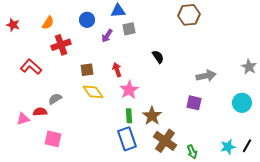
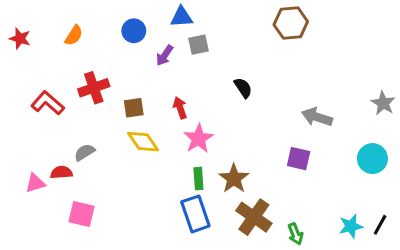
red cross: (61, 45) -> (94, 88), moved
gray arrow: (206, 76) -> (317, 117), turned -150

